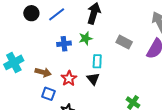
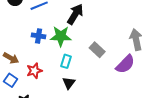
green star: (86, 38) -> (61, 36), size x1.5
black triangle: (93, 79) -> (69, 83), moved

